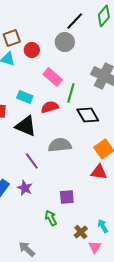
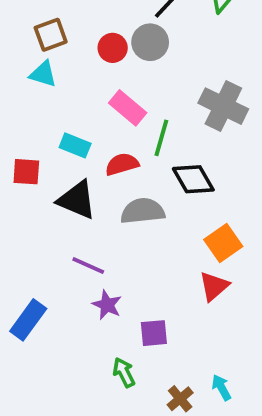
red circle: (32, 50) -> (113, 48), moved
gray semicircle: (60, 145) -> (143, 211), moved
purple line: (32, 161) -> (88, 266), turned -30
red triangle: (99, 172) -> (214, 286), turned -48
purple star: (25, 188) -> (107, 305), moved

